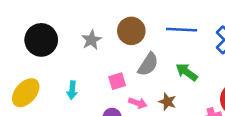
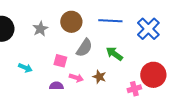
pink square: (117, 81) -> (60, 61), turned 32
cyan arrow: (72, 90) -> (25, 68), turned -72

